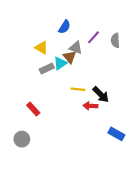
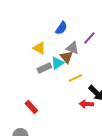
yellow line: (78, 89) -> (75, 78), moved, turned -32

